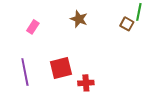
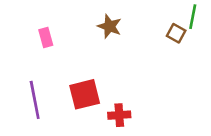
pink rectangle: (33, 27) -> (46, 37), turned -48

